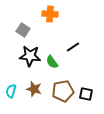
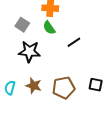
green semicircle: (52, 62) -> (49, 28), moved
black square: (86, 94) -> (96, 85), moved

